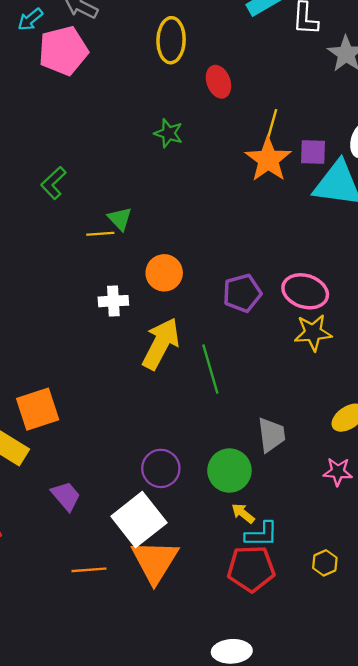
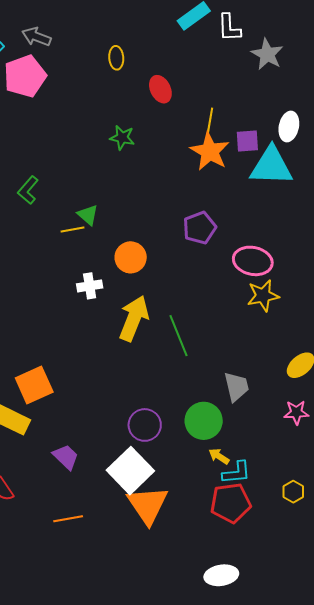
yellow ellipse: (171, 40) -> (116, 58), size x0.6
purple pentagon: (242, 293) -> (200, 228), moved
orange line: (89, 570) -> (68, 519), moved

